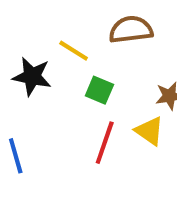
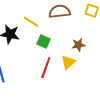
yellow triangle: (149, 131) -> (68, 62), turned 42

